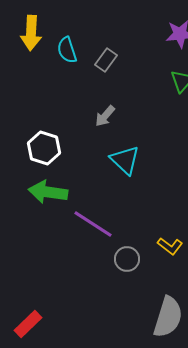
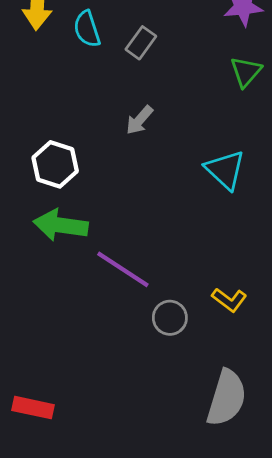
cyan triangle: (125, 160) -> (225, 170), moved
red rectangle: (28, 324) -> (33, 408), turned 56

